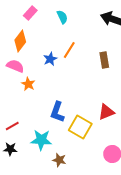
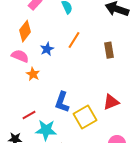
blue star: (50, 59) -> (47, 49), moved
red line: (12, 126) -> (29, 115), moved
yellow square: (80, 127) -> (85, 117), turned 30

